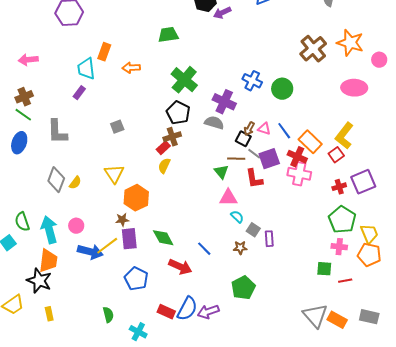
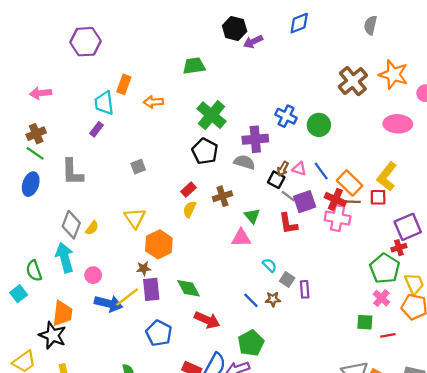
purple cross: (224, 102) -> (255, 139), turned -30
brown cross: (172, 137) -> (222, 196), moved
red square: (336, 155) -> (378, 197), turned 35
brown line: (236, 159) -> (351, 202), moved
red cross: (339, 187) -> (399, 248), moved
pink triangle: (228, 198) -> (241, 238), moved
cyan arrow: (49, 230) -> (65, 258), moved
pink cross: (339, 247) -> (381, 298), turned 35
blue line: (204, 249) -> (251, 300), moved
green pentagon: (243, 288) -> (251, 343), moved

